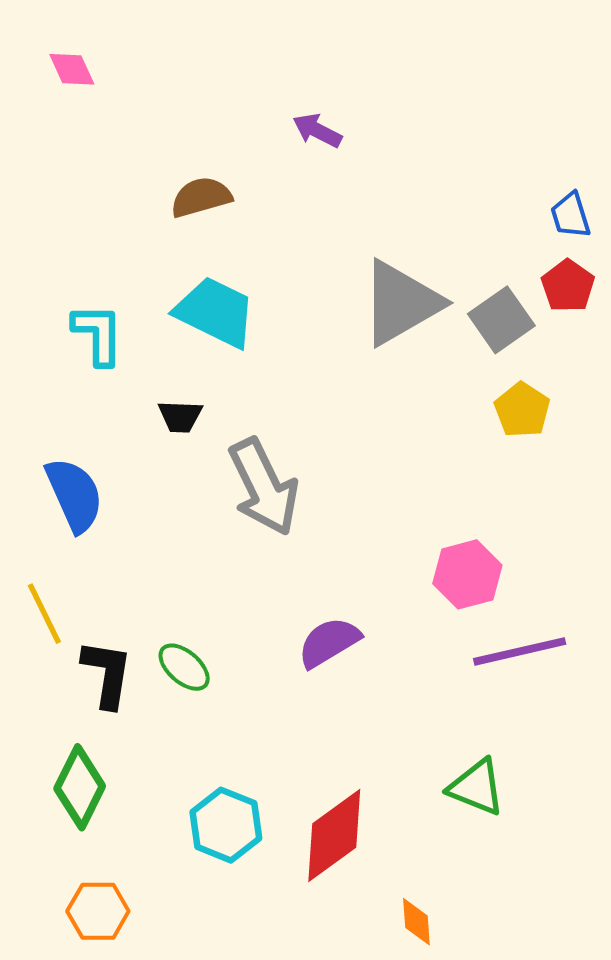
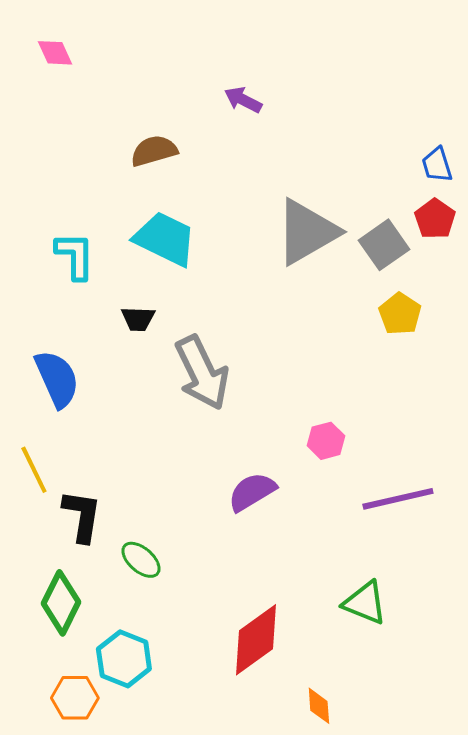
pink hexagon: (467, 574) -> (326, 441), moved, size x0.7
green ellipse: (184, 667) -> (141, 560), moved
cyan hexagon: (226, 825) -> (124, 659), moved

